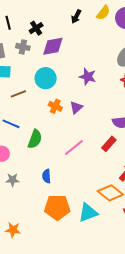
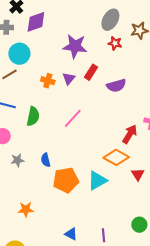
purple star: (88, 77) -> (75, 46), size x1.4
cyan circle: (46, 78) -> (19, 54), moved
red rectangle: (109, 144) -> (91, 72), moved
blue semicircle: (47, 176) -> (46, 160), moved

